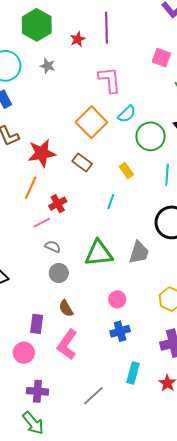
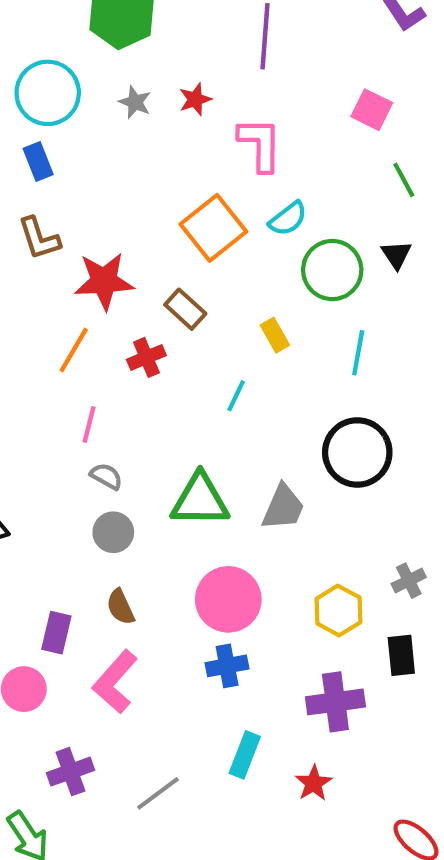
red star: (78, 39) -> (195, 99), moved
red cross: (58, 204) -> (146, 357), moved
pink line: (42, 223) -> (89, 425), turned -54
pink circle: (117, 299) -> (228, 599), size x1.8
purple cross: (37, 391) -> (71, 772), moved, turned -30

